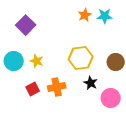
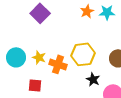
purple square: (26, 25) -> (40, 13), moved
orange cross: (57, 87) -> (58, 64), moved, turned 30
red square: (33, 89) -> (35, 85), turned 32

